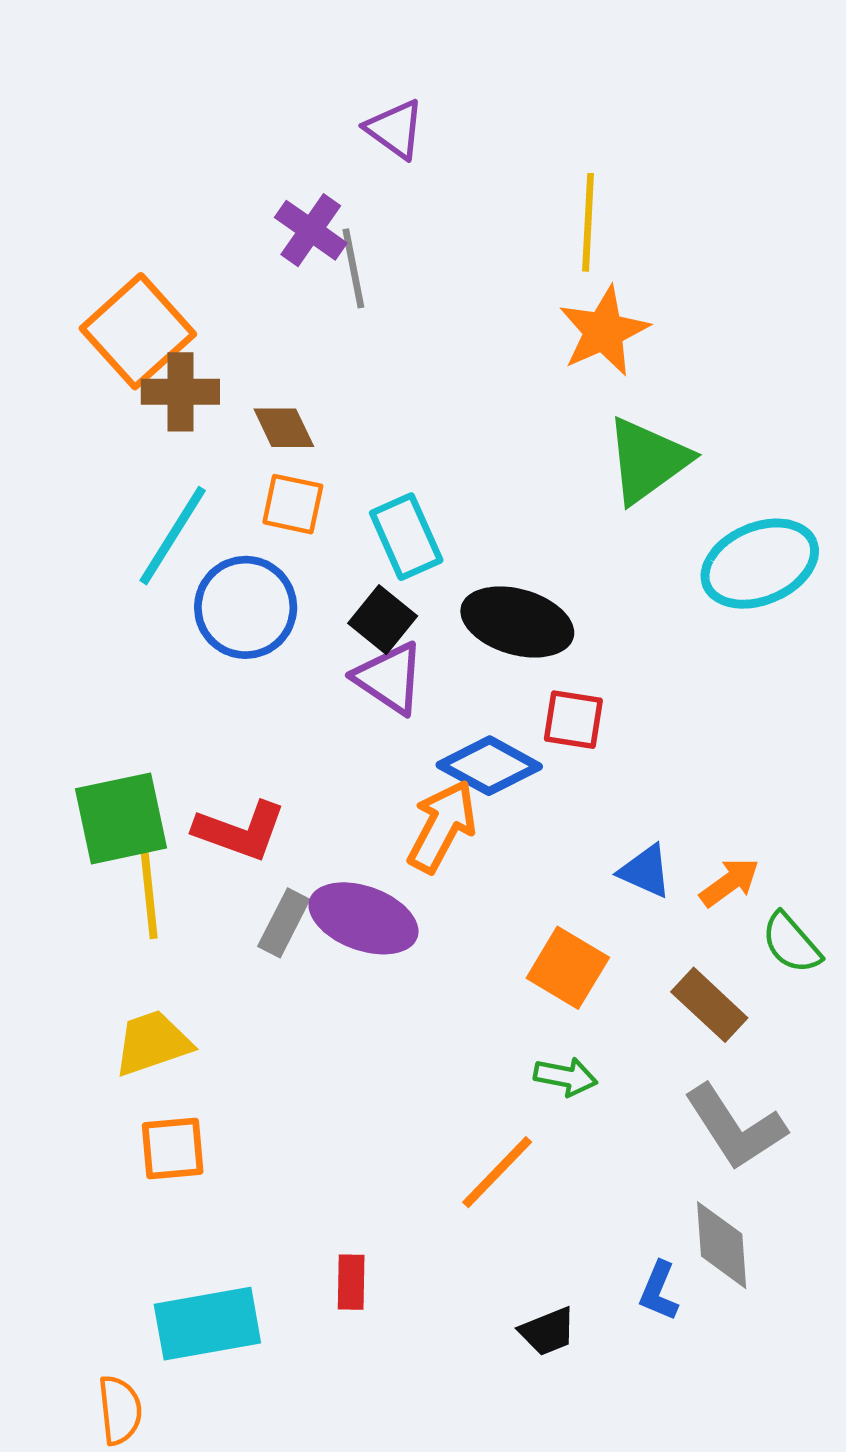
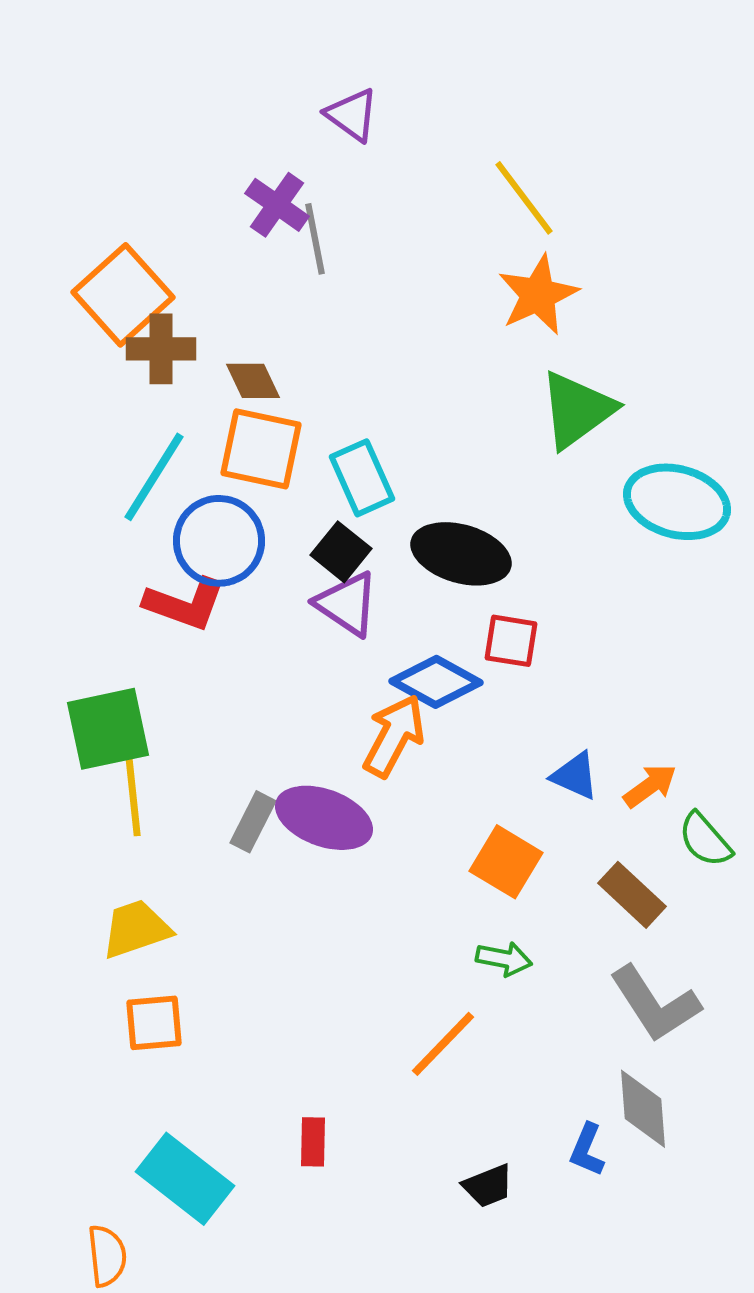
yellow line: (588, 222) -> (524, 198), turned -40
orange square: (293, 504) -> (261, 449), size x1.5
cyan ellipse: (760, 564) -> (677, 502), turned 38
red L-shape: (240, 831) -> (185, 604), moved
cyan rectangle: (207, 1324) -> (185, 1179), turned 48

